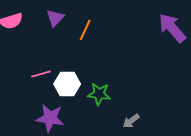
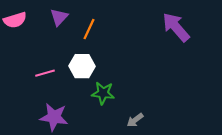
white hexagon: (67, 84) -> (82, 66), moved

